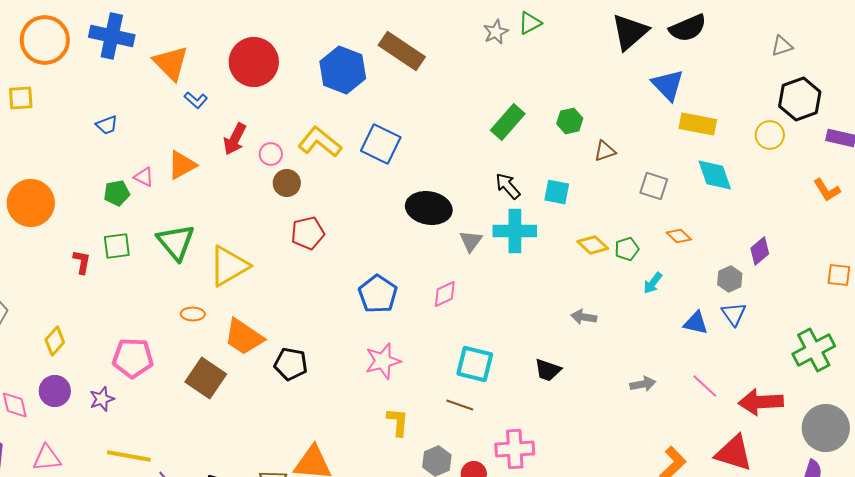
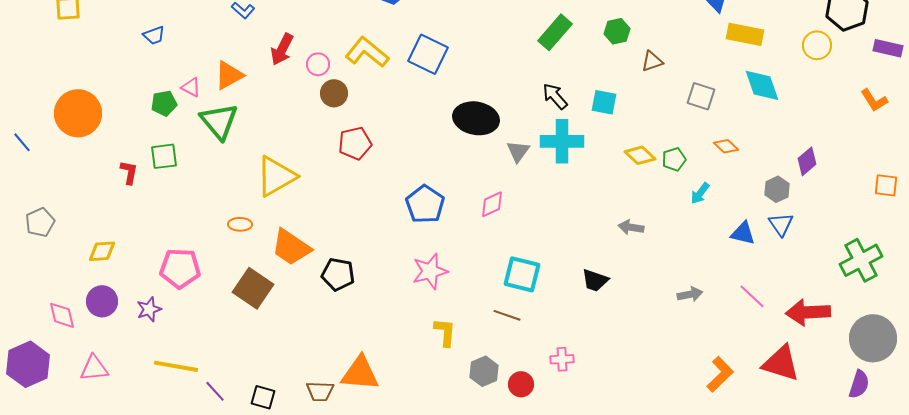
green triangle: (176, 242) -> (219, 121), moved
yellow diamond: (55, 341) -> (102, 251), turned 44
pink cross: (515, 449) -> (562, 359), size x0.6

